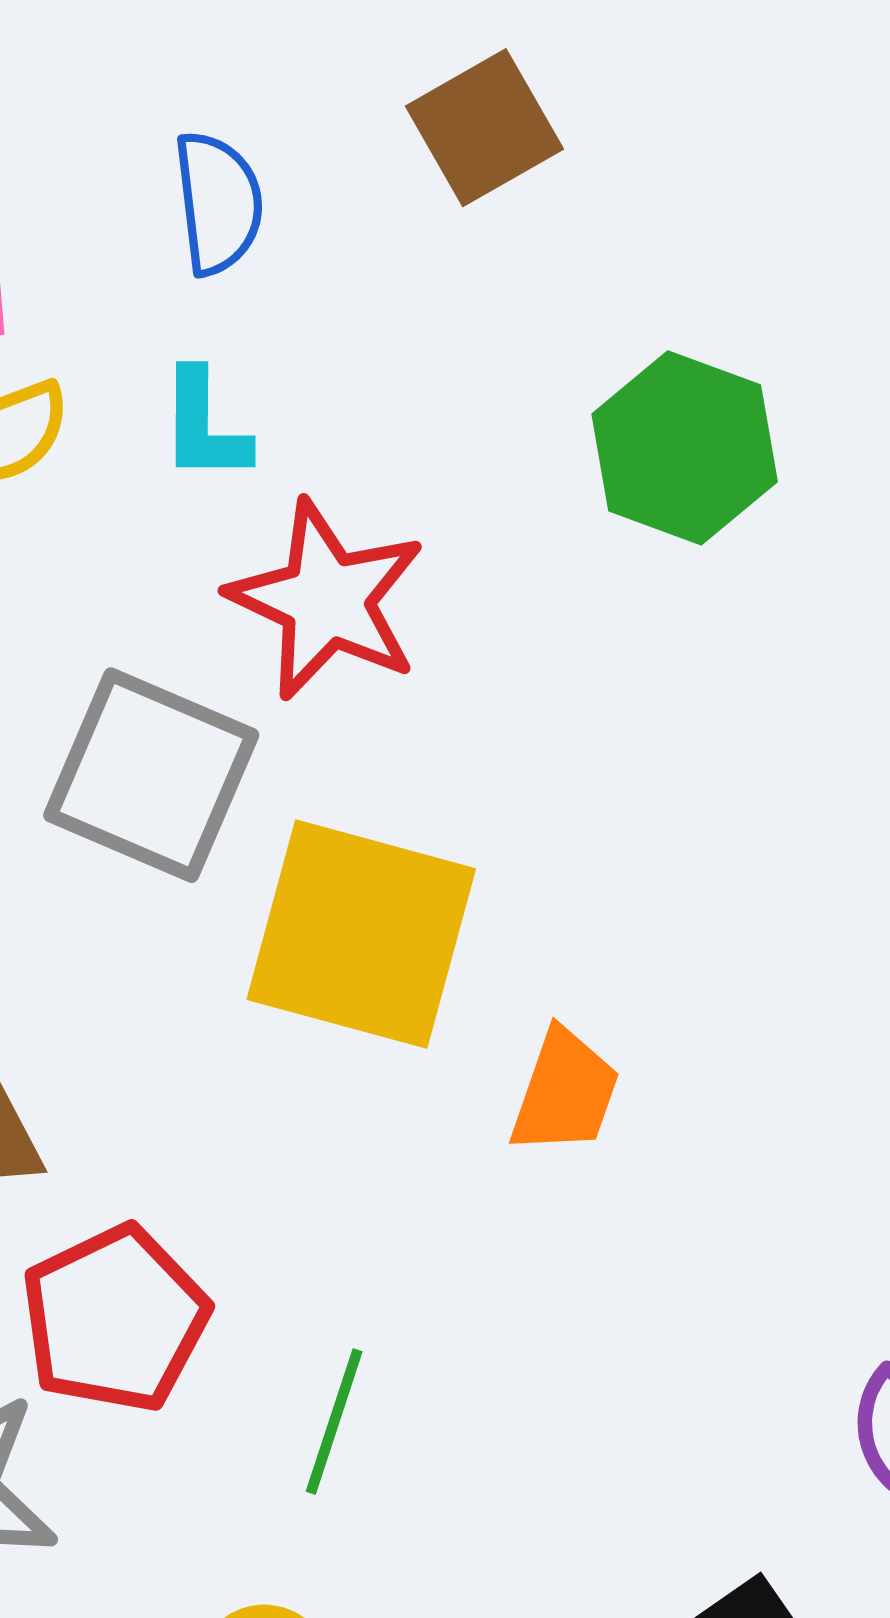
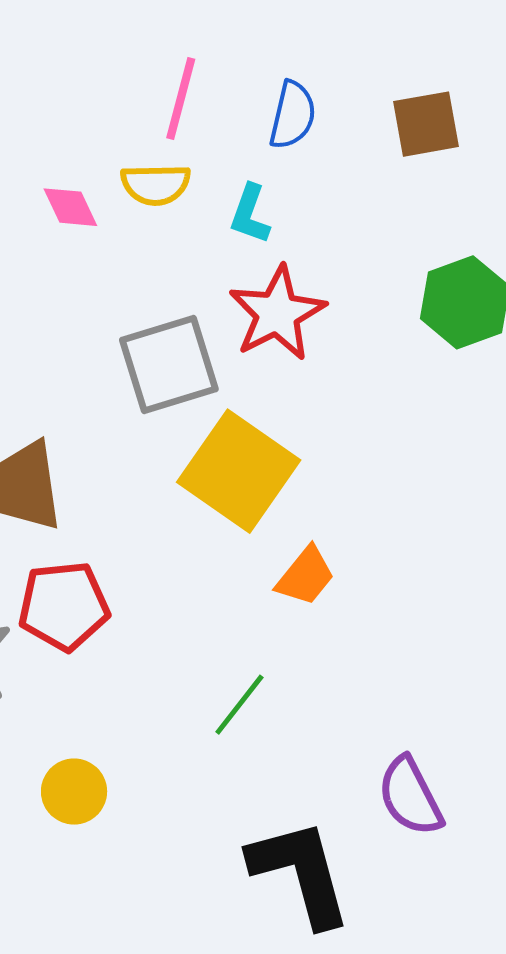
gray square: (151, 775) -> (169, 364), turned 30
green line: (334, 1422) -> (239, 705), moved

